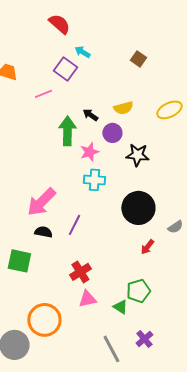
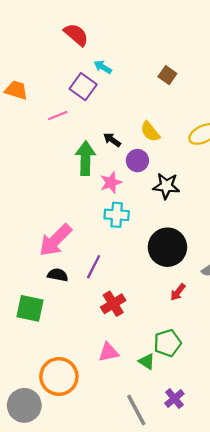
yellow semicircle: (123, 108) -> (150, 132), turned 66
red cross: (80, 272) -> (113, 304), moved

